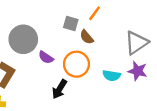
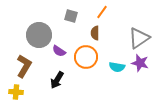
gray square: (71, 23) -> (71, 16), moved
brown semicircle: (87, 37) -> (95, 33), turned 40
black arrow: (59, 89) -> (57, 80), moved

